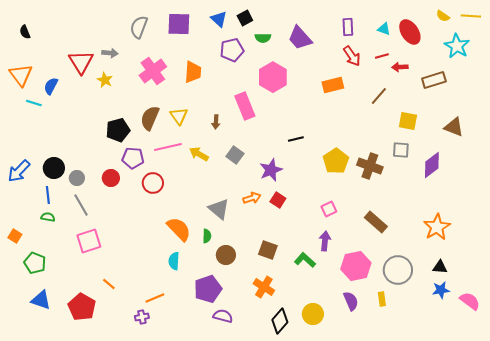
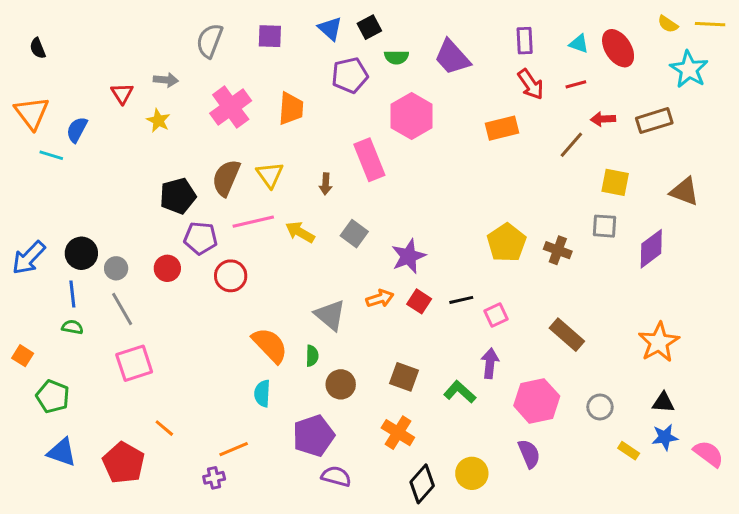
purple square: (179, 24) -> (270, 36), size x0.7
red triangle: (81, 62) -> (122, 93), size x0.6
red arrow: (400, 67) -> (603, 119), moved
black line: (296, 139) -> (461, 300), moved
brown cross: (370, 166) -> (558, 250), size x0.7
gray circle: (398, 270) -> (600, 407), size x0.6
yellow rectangle: (382, 299) -> (629, 451), moved, turned -48

